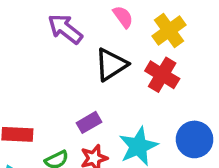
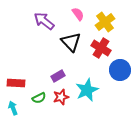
black triangle: (111, 65) -> (71, 42), turned -40
blue circle: (195, 139) -> (120, 70), moved

